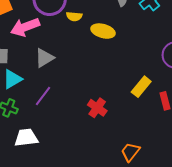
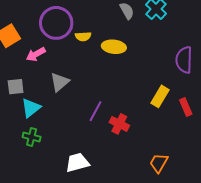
pink arrow: (25, 27) -> (36, 54), size x0.7
purple line: (43, 96) -> (95, 111), moved
white trapezoid: (26, 138) -> (77, 163), moved

